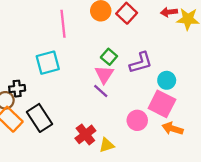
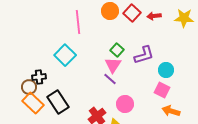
red arrow: (169, 12) -> (154, 16), moved
cyan square: (48, 63) -> (65, 55), turned -30
pink square: (162, 104) -> (162, 90), size x0.7
pink circle: (137, 120) -> (125, 104), moved

